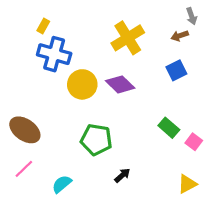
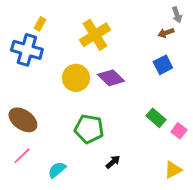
yellow cross: (128, 38) -> (95, 35), moved
blue cross: (54, 54) -> (27, 50), moved

